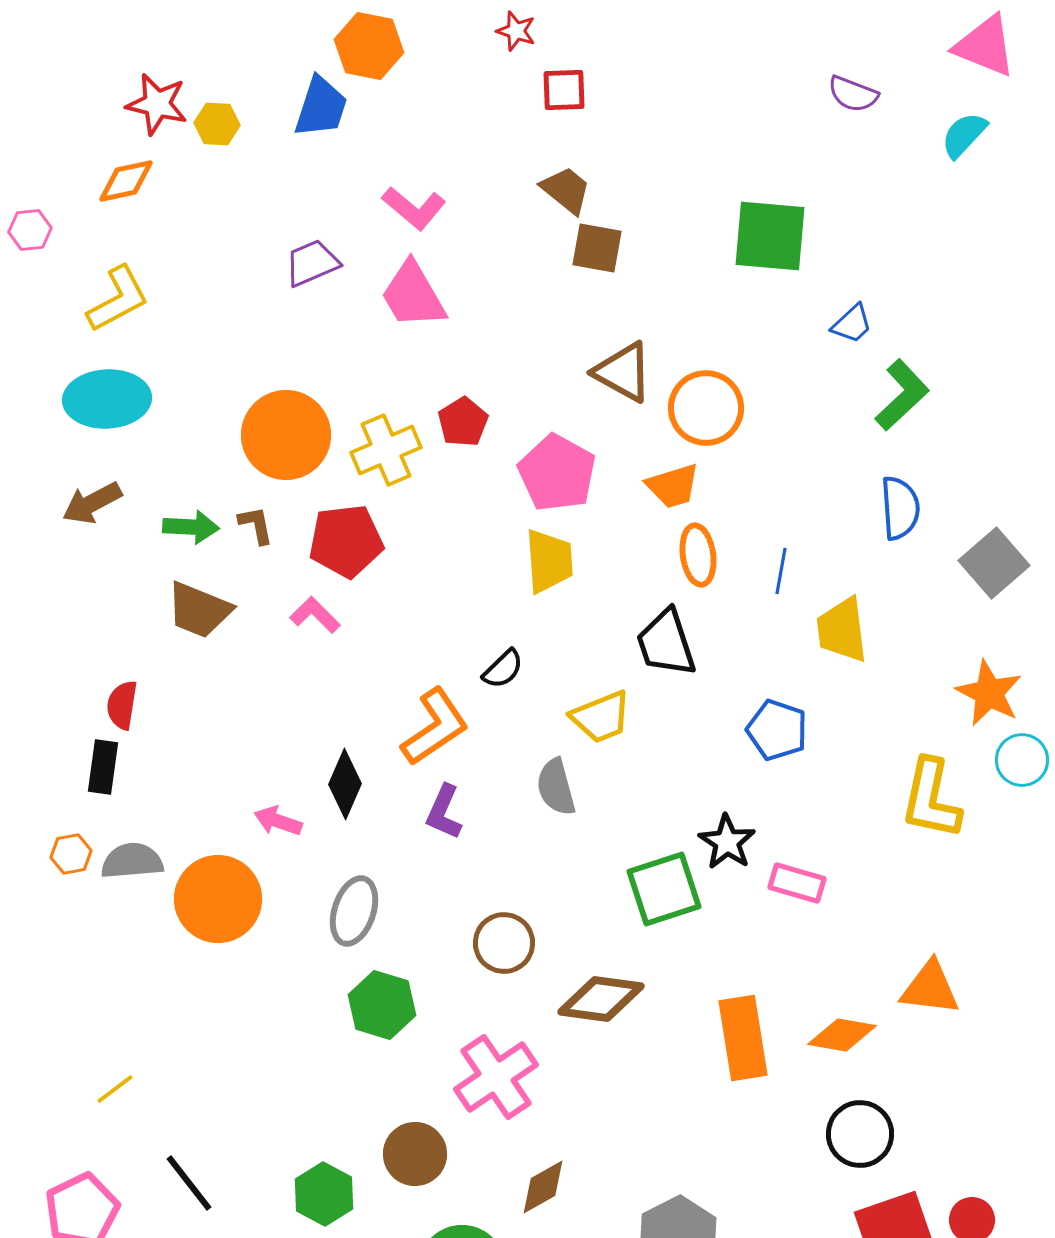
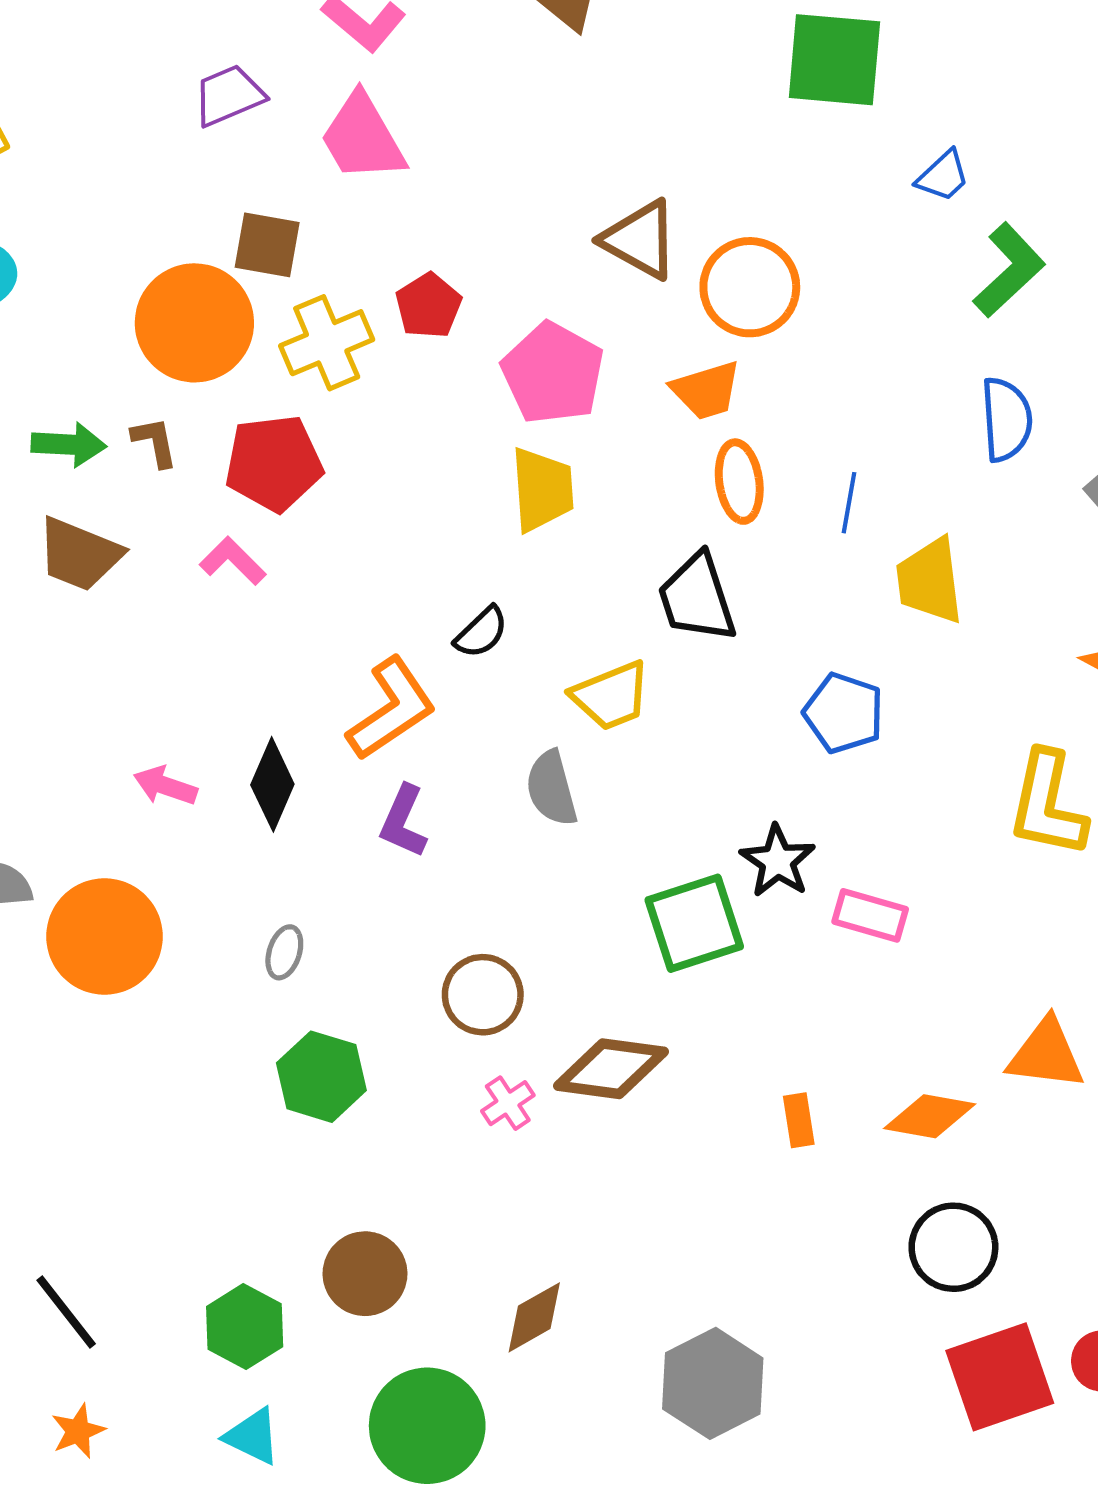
brown square: (597, 248) -> (267, 245), moved
pink arrow: (278, 821) -> (165, 786), moved
gray ellipse: (354, 911) -> (284, 952), size x0.6
orange rectangle: (743, 1038) -> (799, 1120), size x0.5
pink cross: (496, 1077) -> (508, 1103), moved, size x0.5

